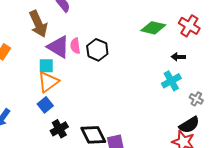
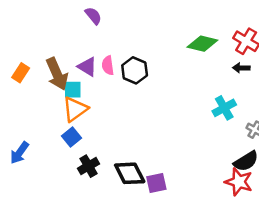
brown arrow: (38, 24) -> (57, 74), moved
purple triangle: (58, 47) -> (87, 67), size x0.7
black arrow: (178, 57) -> (241, 68), moved

